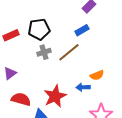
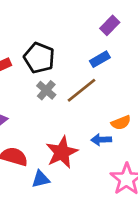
black pentagon: (39, 29) -> (39, 58), turned 30
gray cross: (44, 52) -> (46, 90), turned -32

